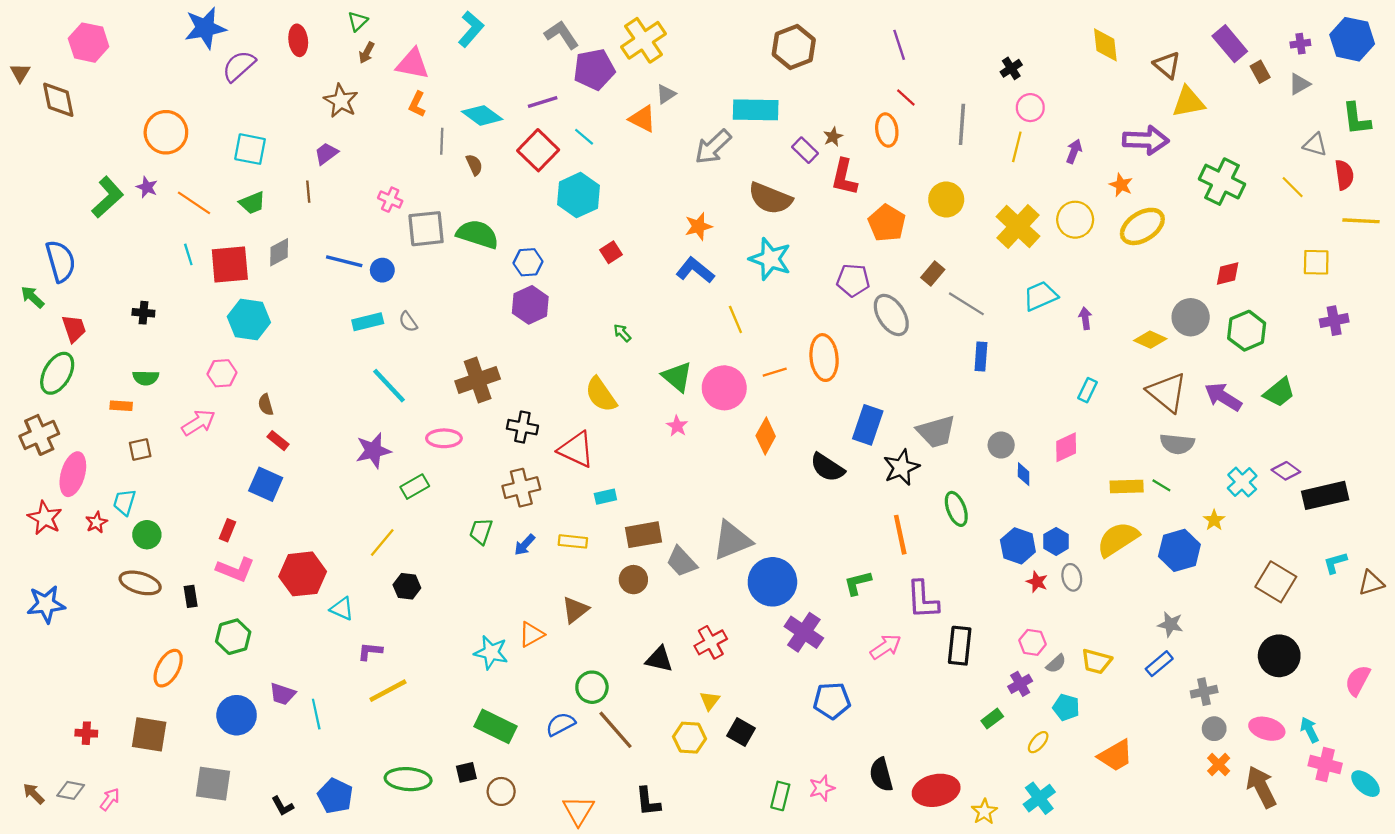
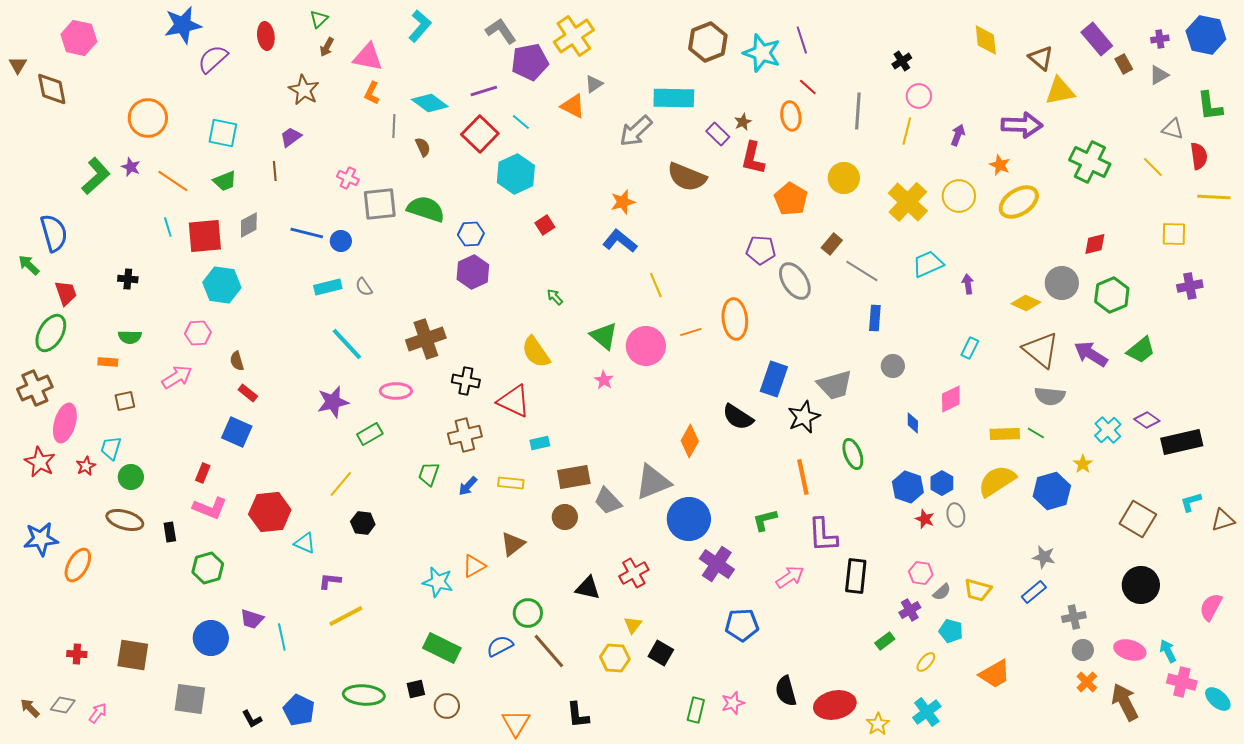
cyan star: (770, 259) -> (762, 53), moved
orange diamond: (766, 436) -> (690, 441), moved
gray circle: (1001, 445) -> (893, 366), moved
orange ellipse: (168, 668) -> (78, 565), moved

